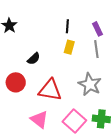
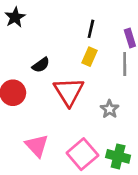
gray star: (90, 84) -> (110, 109), size x0.6
red triangle: (50, 90) -> (69, 92), moved, turned 40

